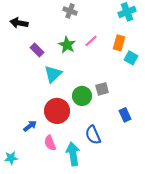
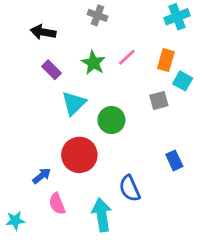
black arrow: (19, 23) -> (43, 32), moved
gray square: (102, 89) -> (159, 100), moved
green circle: (82, 96) -> (111, 120), moved
pink semicircle: (50, 143) -> (57, 204), moved

